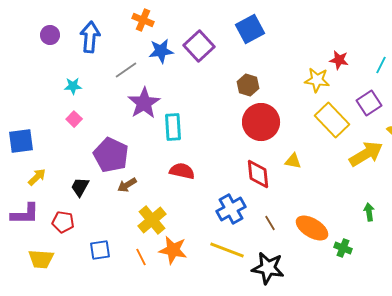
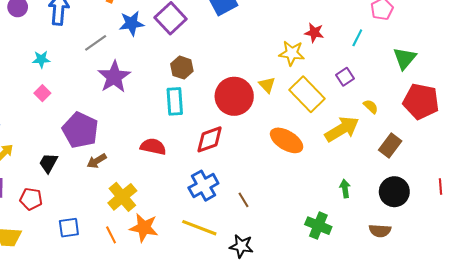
brown hexagon: (248, 85) -> (182, 68), moved
purple square: (369, 103) -> (345, 77), size x0.7
cyan rectangle: (173, 127) -> (175, 101), moved
yellow triangle: (293, 161) -> (267, 85), moved, turned 36
red diamond: (258, 174) -> (210, 139), moved, turned 76
orange ellipse: (312, 228) -> (287, 140), moved
green cross: (343, 248) -> (318, 226), size x1.4
black star: (268, 268) -> (241, 246), size x0.7

